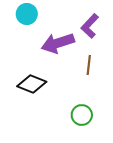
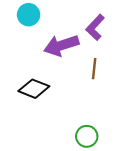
green circle: (82, 115) -> (87, 136), moved

